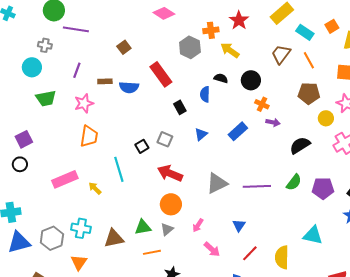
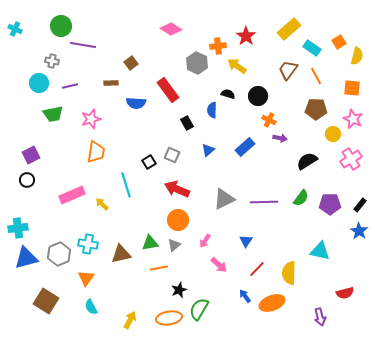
purple line: (77, 70) -> (70, 86), moved, turned 56
brown rectangle: (105, 81) -> (111, 83), moved

